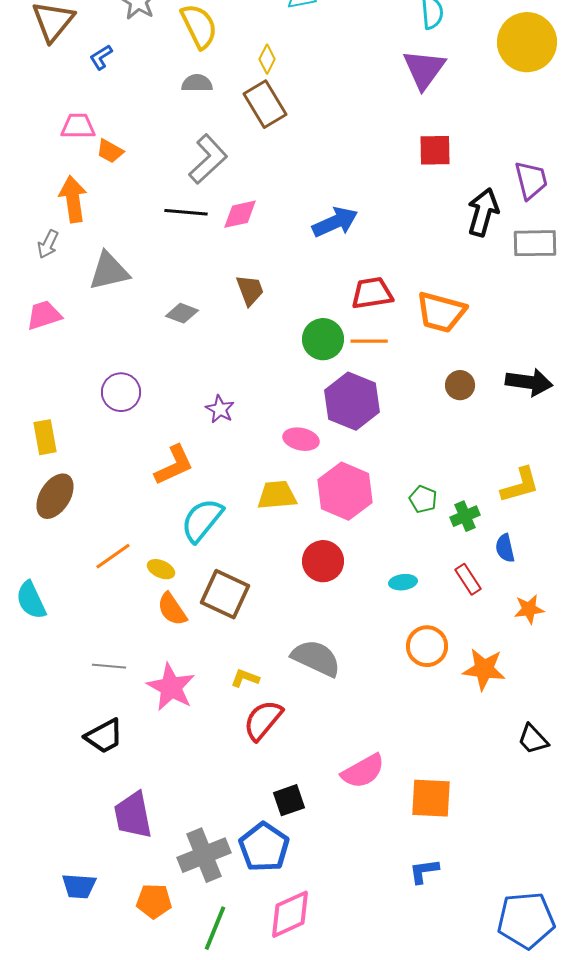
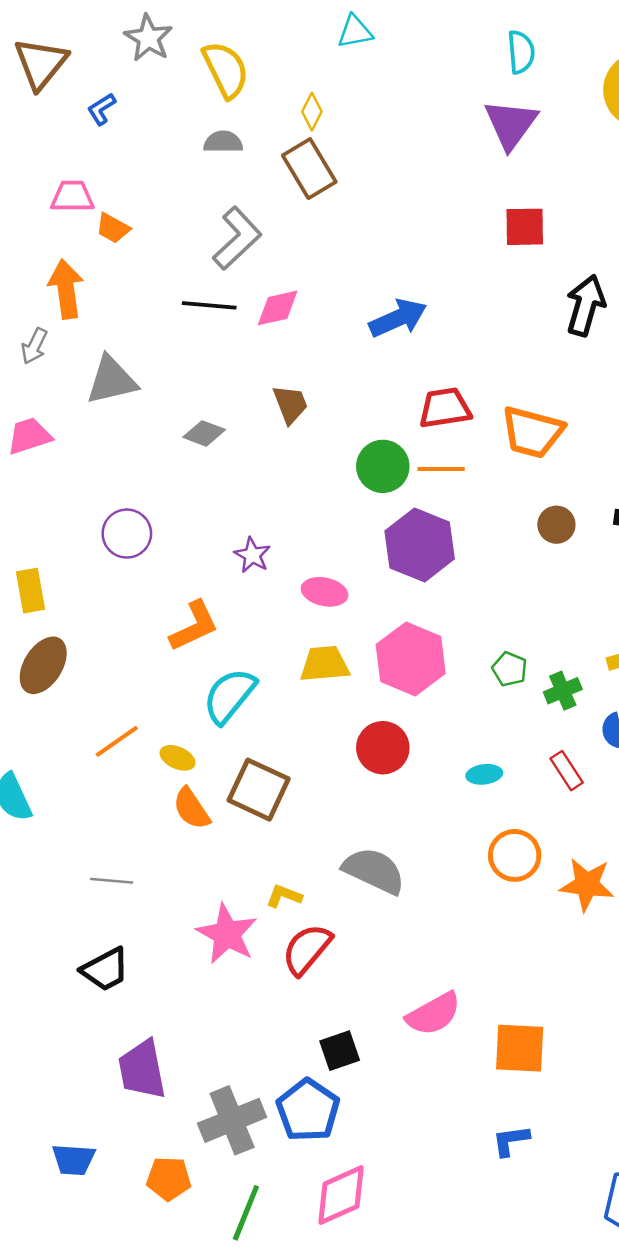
pink ellipse: (301, 439) -> (325, 592), moved
pink star: (171, 687) -> (227, 934), moved

